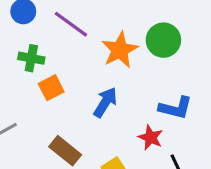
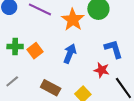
green cross: (31, 58) -> (15, 47), moved
blue L-shape: (176, 108) -> (114, 49), turned -110

